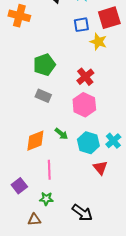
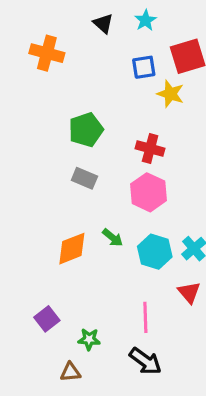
red cross: (85, 77) -> (150, 149), turned -36
red triangle: (100, 168) -> (189, 292), moved
pink line: (49, 170) -> (145, 317), moved

